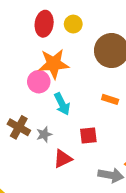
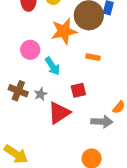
orange star: (54, 64) -> (64, 31), moved
red triangle: (63, 159) -> (59, 113), size x1.4

